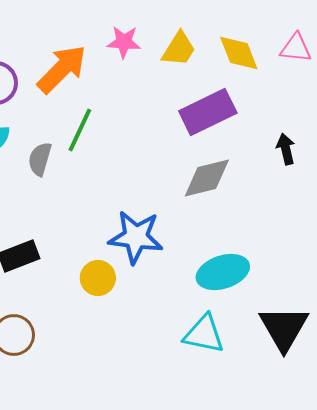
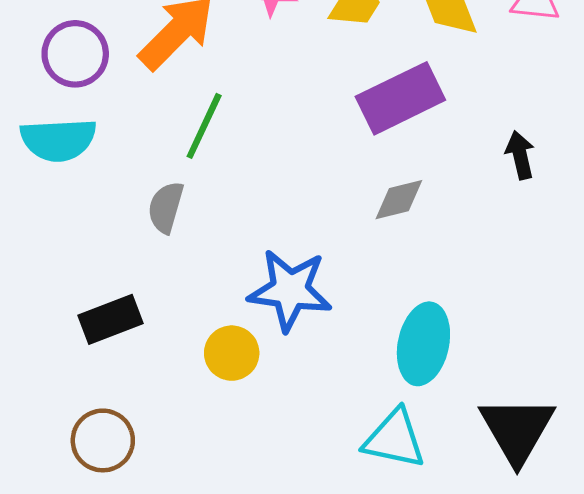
gray semicircle: (40, 159) -> (166, 207), moved
gray diamond: (207, 178) -> (399, 200), size x0.7
cyan ellipse: (223, 272) -> (423, 344), turned -60

